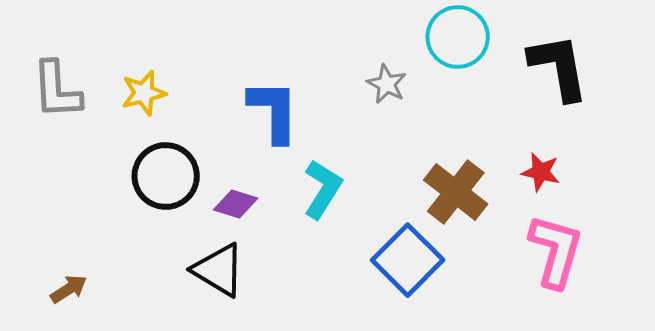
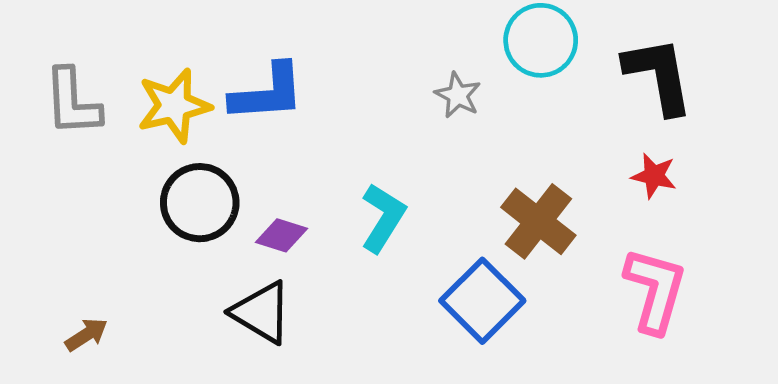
yellow star: (144, 93) -> (174, 106), size x1.4
blue L-shape: (274, 111) -> (267, 93), moved, turned 86
red star: (541, 172) -> (654, 176), moved

